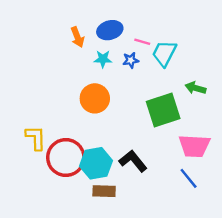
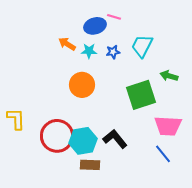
orange arrow: (77, 37) -> (67, 44), moved, turned 144
pink line: (142, 42) -> (114, 17), moved
yellow L-shape: (36, 138) -> (16, 119), moved

